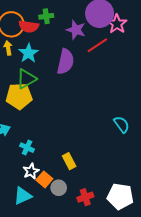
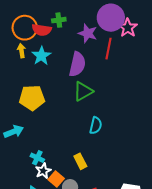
red line: (97, 45) -> (108, 49), turned -45
green triangle: (26, 79) -> (83, 91), moved
cyan semicircle: (122, 124) -> (96, 125), moved, turned 48
cyan cross: (27, 148) -> (37, 158), moved

